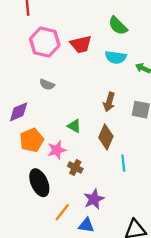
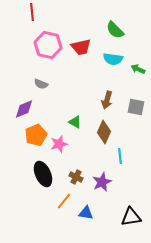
gray semicircle: (47, 85) -> (41, 84), moved
brown cross: (75, 167) -> (76, 177), moved
purple star: (94, 199) -> (102, 182), moved

